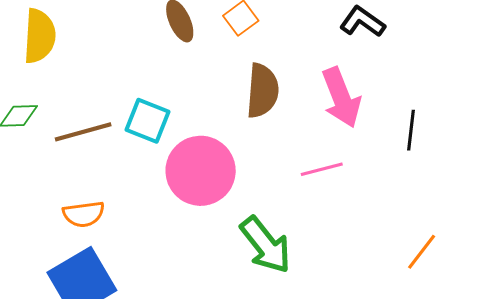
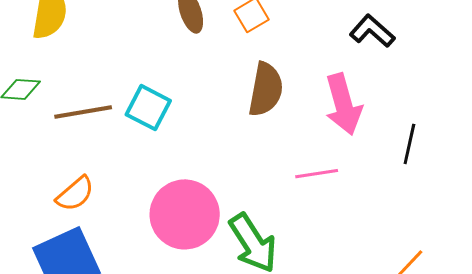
pink circle: (201, 171) -> (185, 214), moved
orange semicircle: (84, 214) -> (75, 194), turned -39

